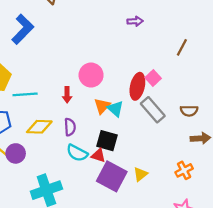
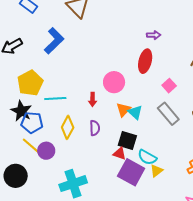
red ellipse: (137, 86) -> (145, 61), moved
yellow diamond: (39, 127) -> (68, 127), turned -65
cyan semicircle: (77, 153) -> (147, 157), moved

